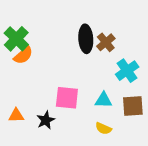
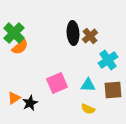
pink square: (67, 98) -> (57, 83), turned -30
orange triangle: (16, 115) -> (14, 98), turned -32
black star: (46, 120) -> (30, 103), moved

